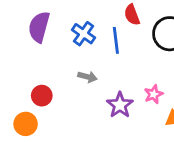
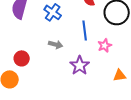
blue line: (116, 40) -> (85, 30), moved
pink star: (154, 94) -> (105, 45), moved

